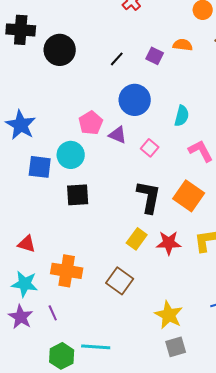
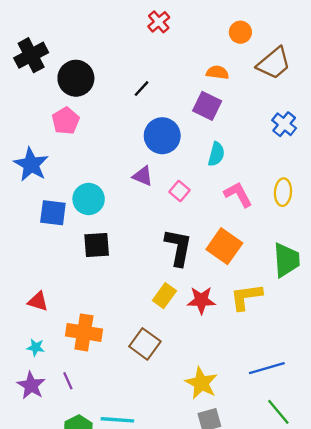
black cross: (21, 30) -> (31, 55), turned -32
purple square: (155, 56) -> (207, 106), moved, size x1.4
pink pentagon: (91, 123) -> (66, 121), moved
cyan star: (25, 284) -> (36, 347), size x0.6

